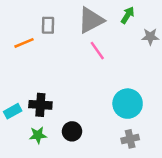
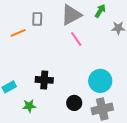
black cross: (40, 105) -> (44, 80), moved
black circle: (72, 131) -> (74, 103), moved
gray cross: (130, 139) -> (102, 109), size x1.5

